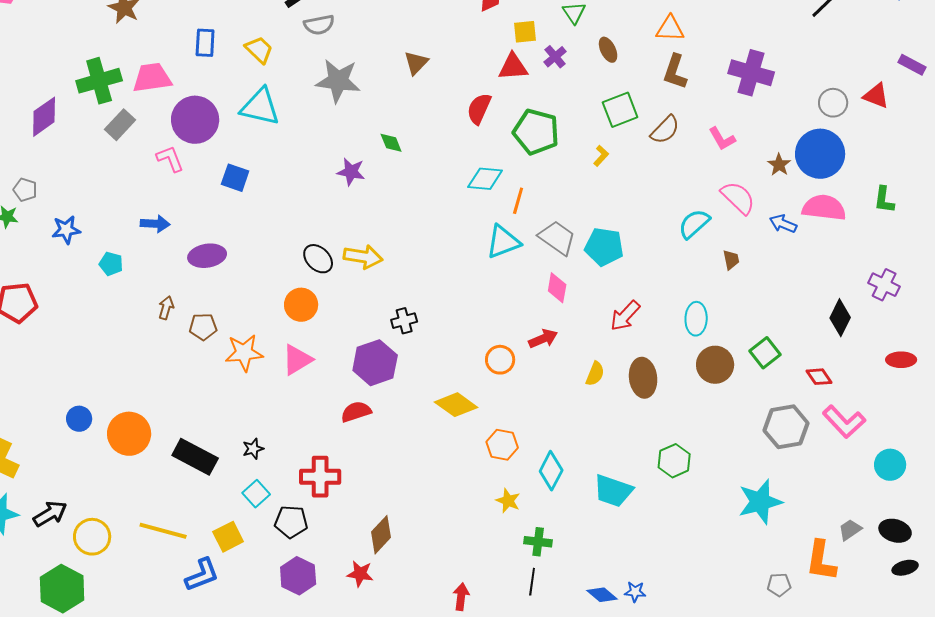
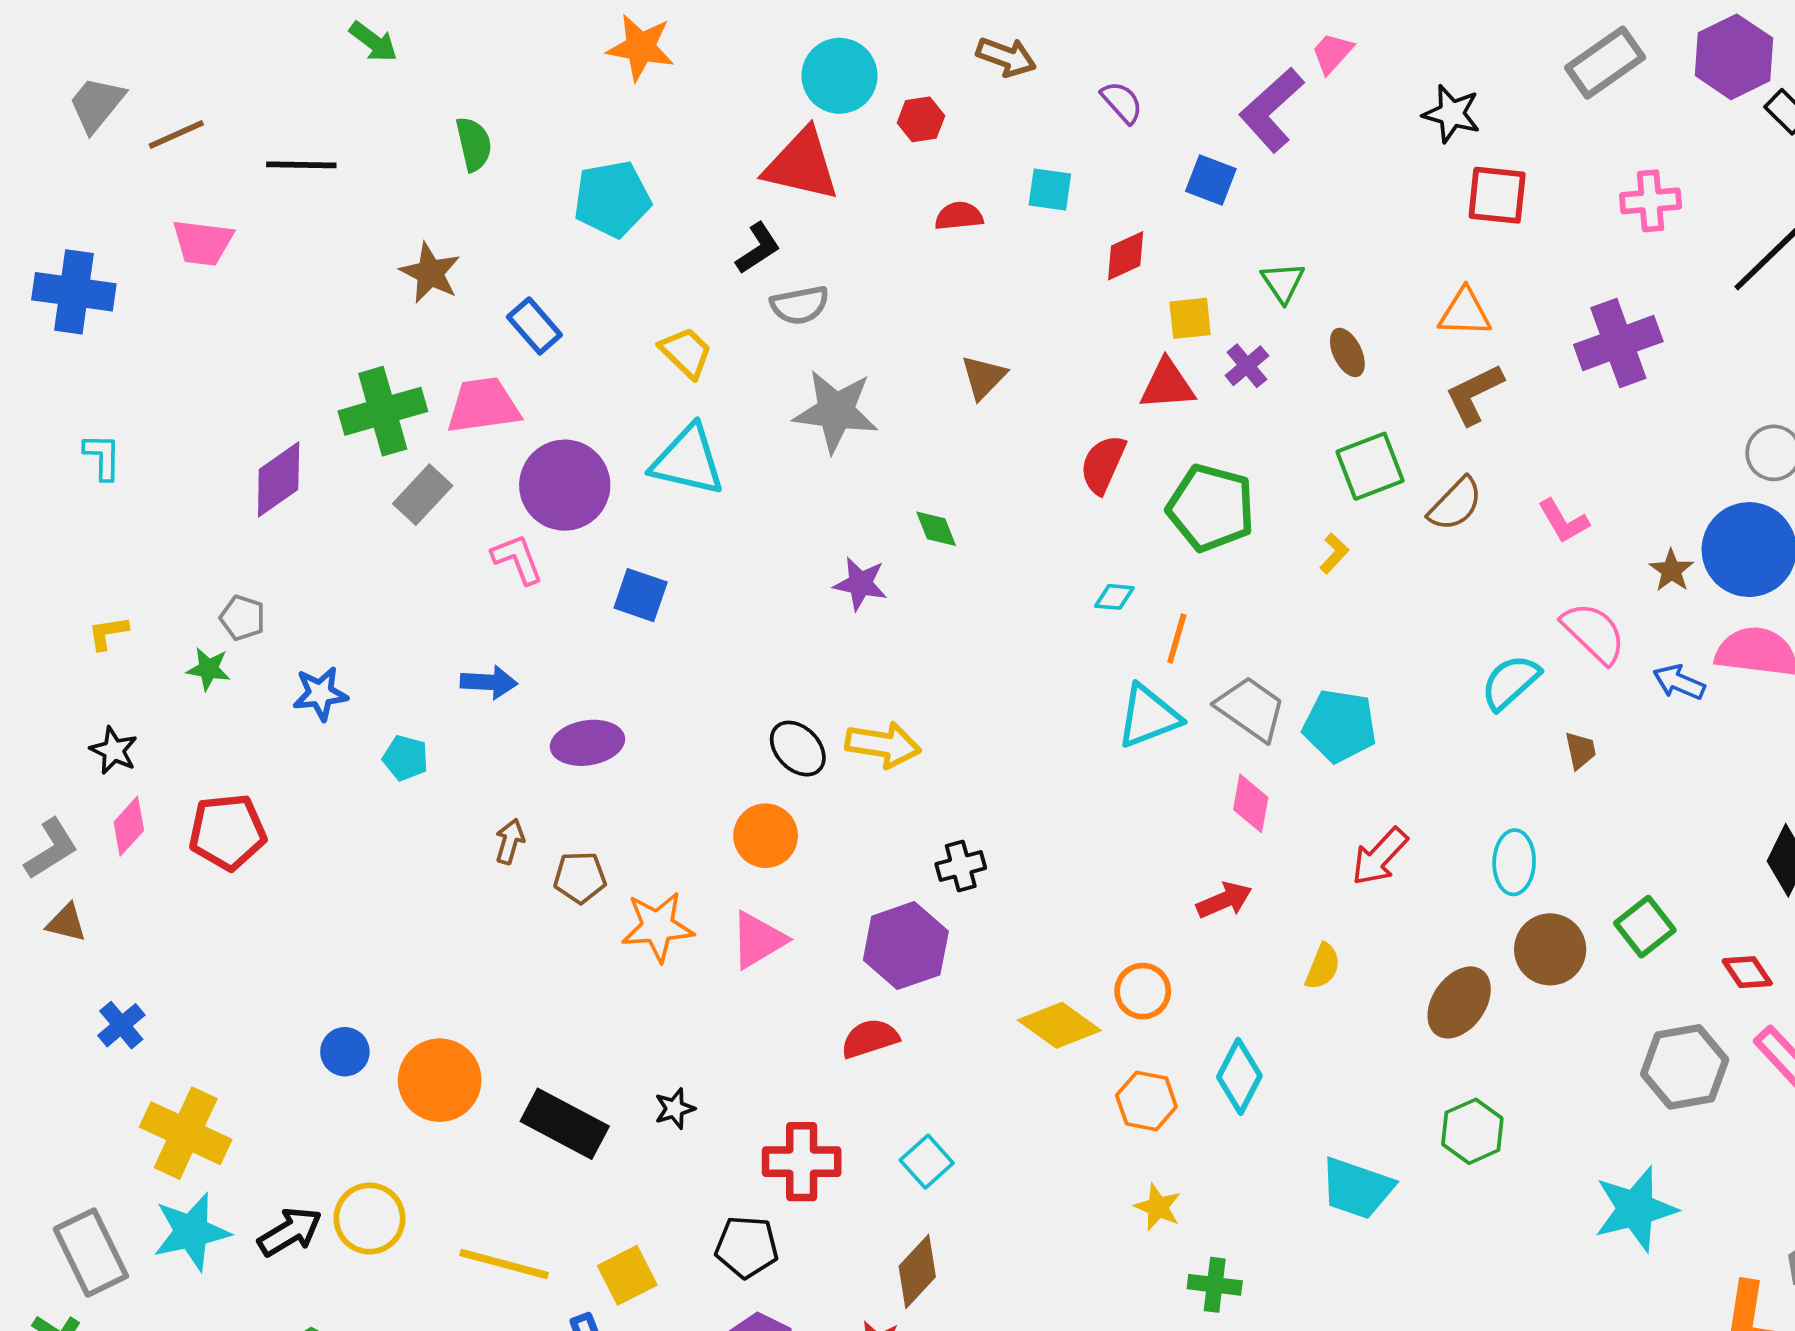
blue rectangle: (205, 43) -> (534, 326), moved, turned -44
brown L-shape: (675, 72) -> (1474, 394), turned 45
purple cross: (751, 73) -> (1618, 343), moved, turned -36
cyan diamond: (485, 179) -> (1114, 597), size x0.6
orange circle: (500, 360) -> (1143, 991), moved
brown ellipse: (643, 378) -> (1459, 1002), moved, turned 42
cyan diamond: (551, 471) -> (1239, 1076), moved
cyan square: (256, 494) -> (927, 1162), moved
yellow circle: (92, 537) -> (370, 1218), moved

